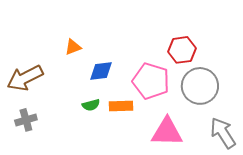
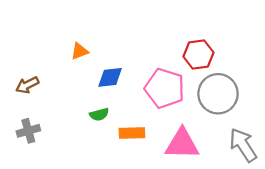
brown arrow: (25, 78) -> (27, 85), size x0.6
orange rectangle: (121, 106) -> (132, 133), moved

